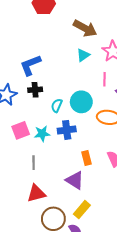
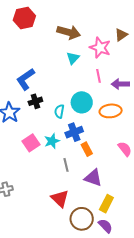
orange rectangle: (86, 158) -> (87, 149), moved
gray line: (34, 163) -> (66, 165), moved
red triangle: (36, 193) -> (60, 199), turned -48

